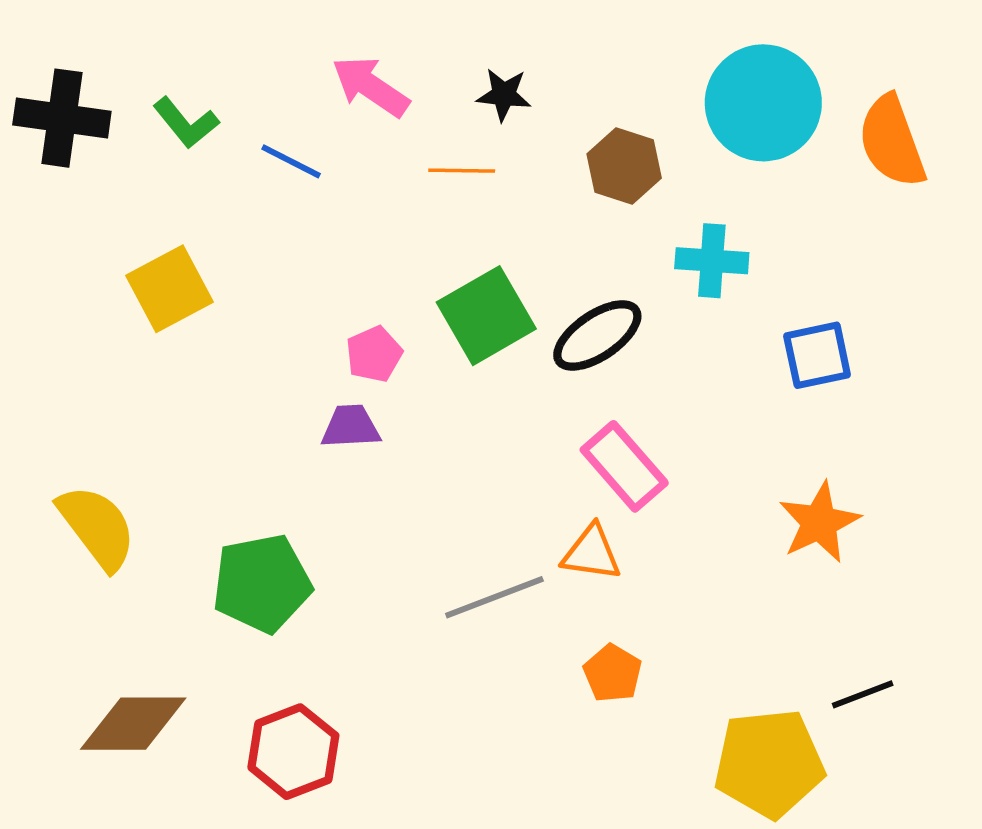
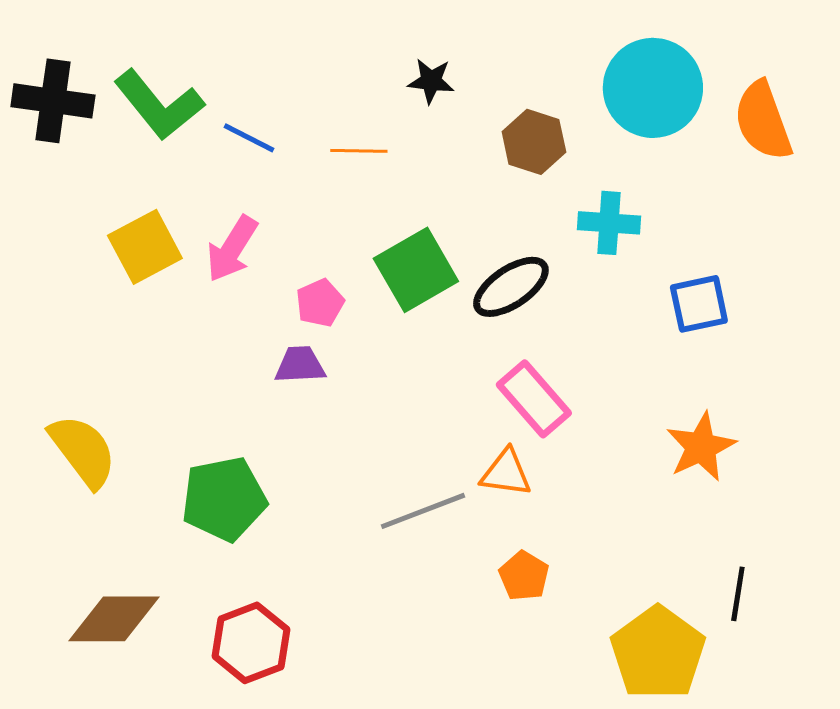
pink arrow: (371, 86) -> (232, 249), moved, turned -92
green L-shape: (186, 123) -> (159, 105), size x1.6
orange line: (462, 171) -> (359, 151), moved
black line: (863, 694) -> (738, 594), turned -60
yellow pentagon: (769, 763) -> (658, 653), turned -30

